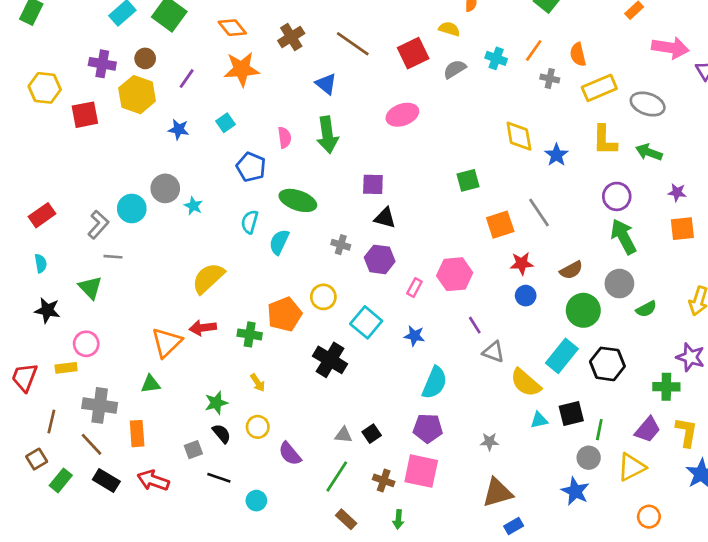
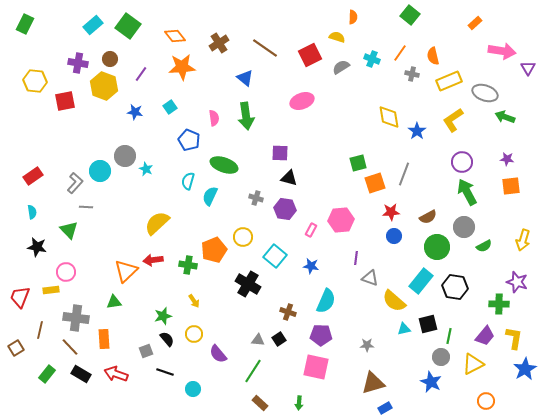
yellow L-shape: (605, 140) -> (453, 120), turned 55
green arrow: (649, 152) -> (505, 117), moved
green square: (468, 180) -> (358, 163), moved
gray line: (539, 213) -> (404, 174), turned 55
purple line: (475, 325) -> (356, 258), turned 40
brown square: (37, 459) -> (16, 348), moved
brown cross: (384, 480) -> (288, 312), moved

